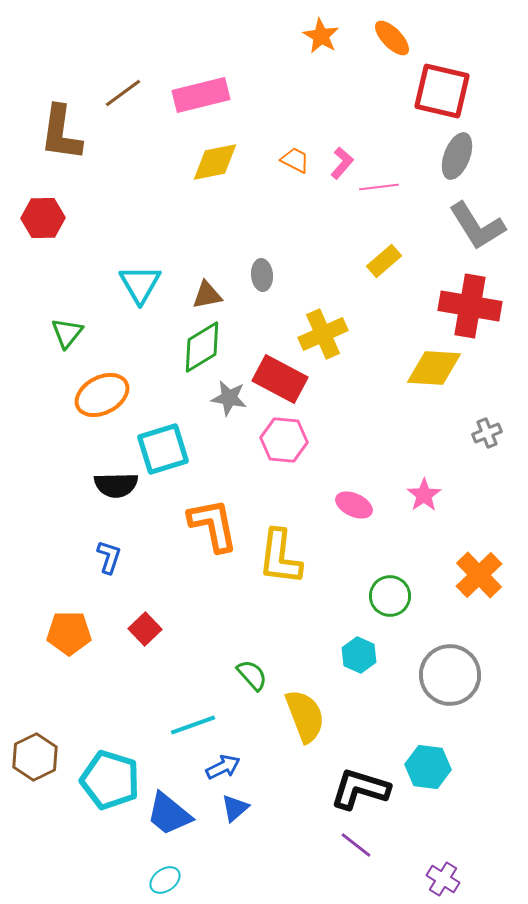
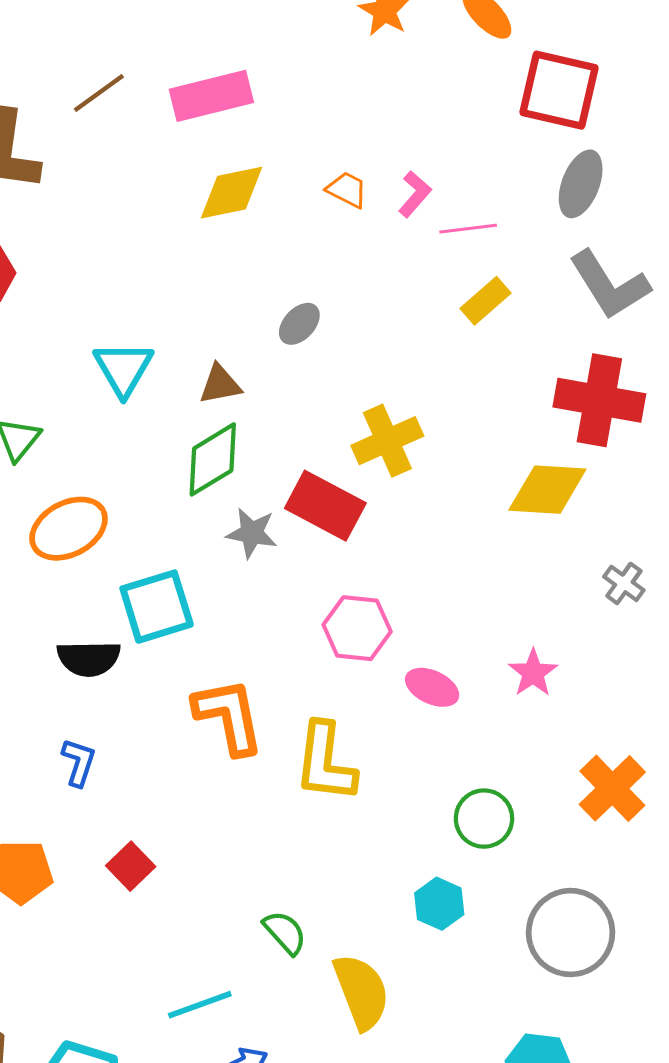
yellow rectangle: (384, 261) -> (485, 301), moved
gray ellipse: (262, 275) -> (299, 324), moved, turned 48
gray cross: (487, 433) -> (624, 583), turned -32
pink hexagon: (284, 440) -> (357, 628), moved

